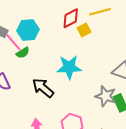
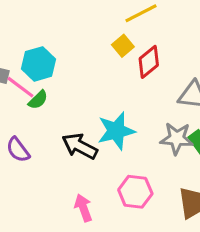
red diamond: (71, 18) -> (149, 62), moved
cyan star: (69, 67) -> (116, 131), moved

